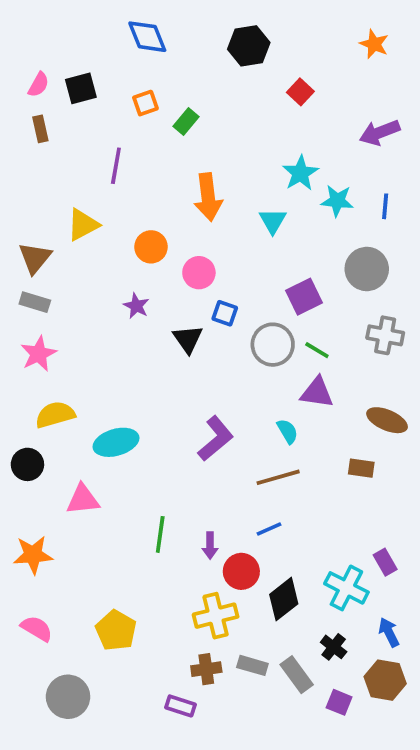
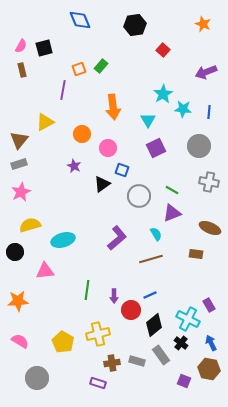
orange square: (145, 103) -> (79, 69), moved
purple square: (304, 297) -> (156, 148), moved
gray rectangle: (35, 302) -> (19, 164), turned -35
black triangle: (188, 339) -> (102, 184), turned 30
gray circle: (273, 345) -> (139, 196), moved
purple triangle: (317, 393) -> (172, 213), turned -30
blue line: (269, 529) -> (150, 295), moved
yellow cross: (216, 616) -> (98, 334), moved
black cross: (334, 647) -> (181, 343), moved
gray rectangle: (297, 675) -> (161, 355), moved

